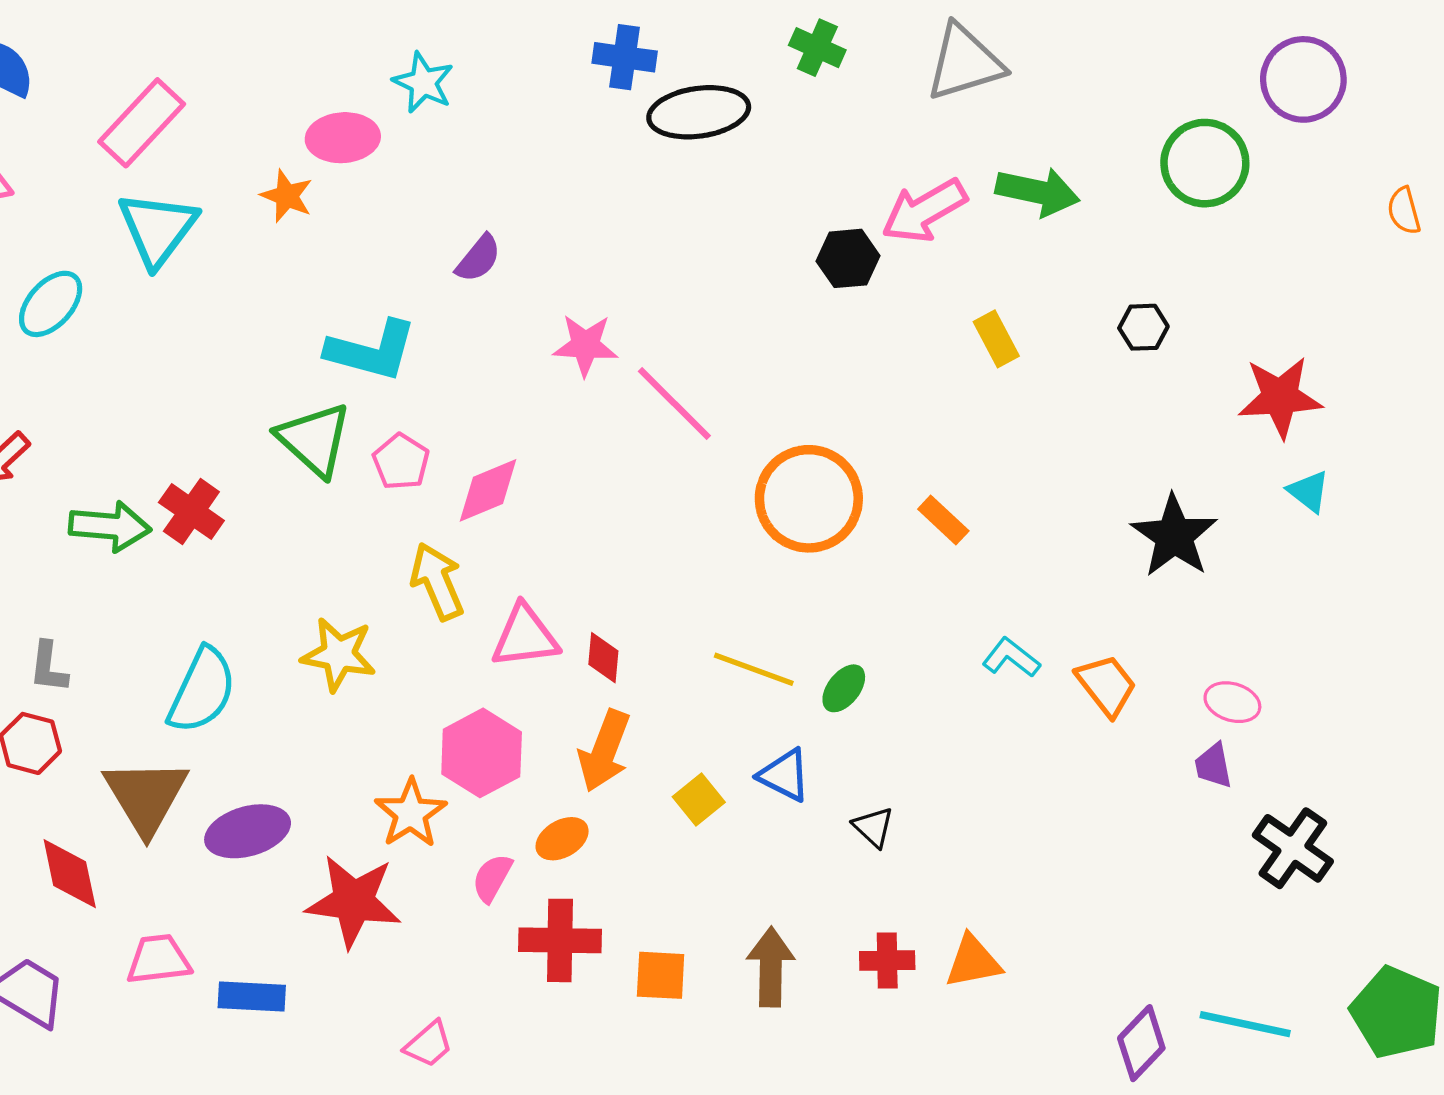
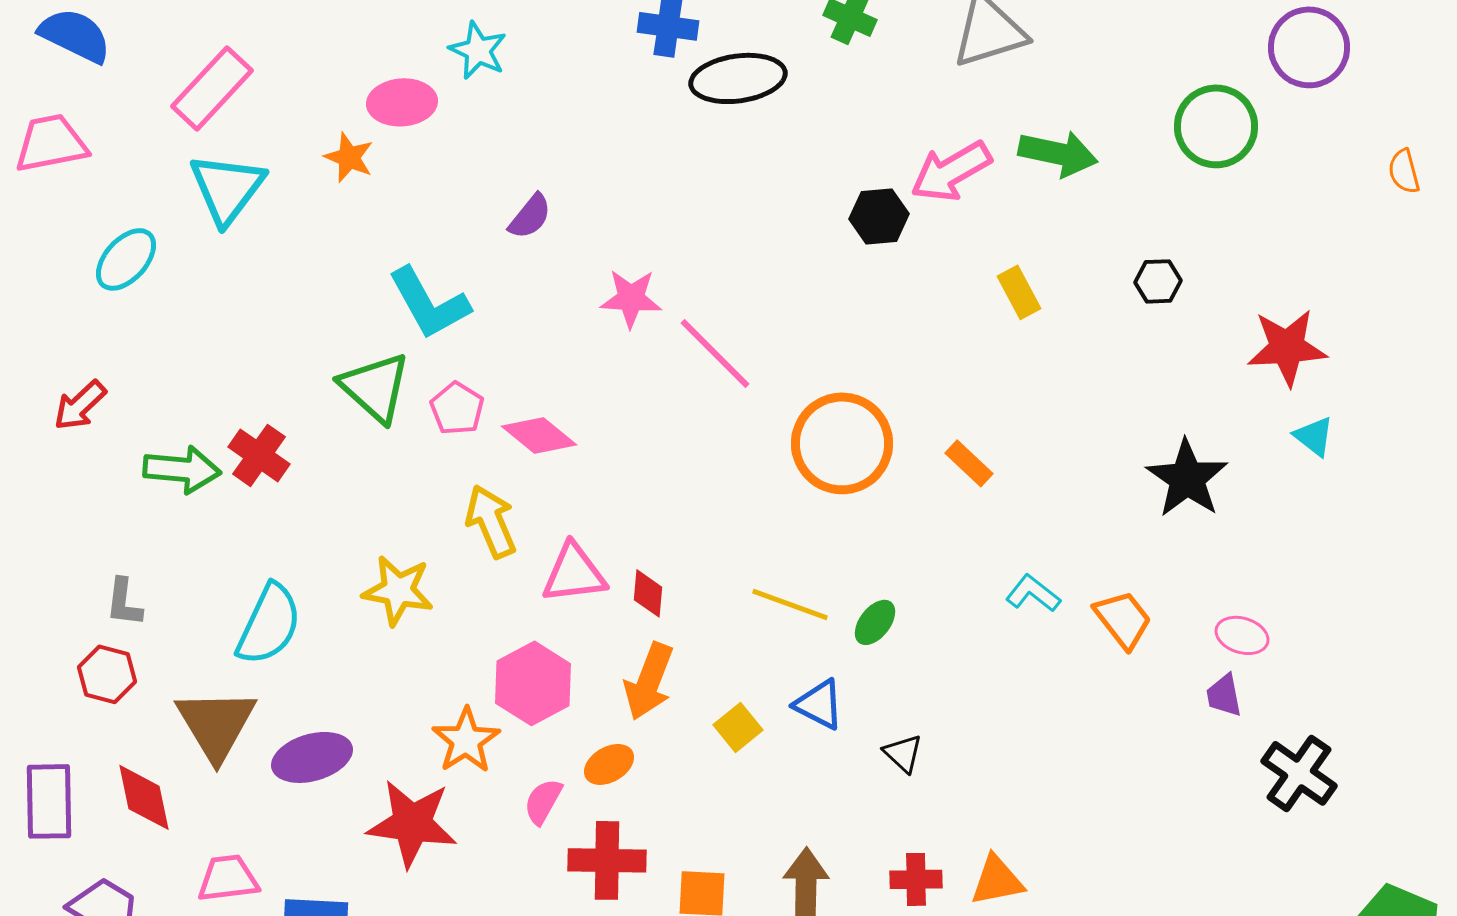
cyan L-shape: (371, 351) -> (429, 303), turned 46
pink diamond: (488, 490) -> (539, 435), turned 62

